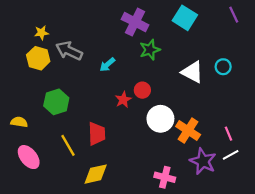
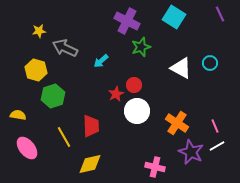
yellow hexagon: (38, 58) -> (36, 70), moved
white circle: (160, 119) -> (137, 111), moved

